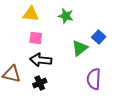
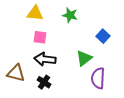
green triangle: (80, 48) -> (84, 58), moved
black cross: (40, 83) -> (44, 82), turned -32

